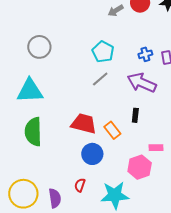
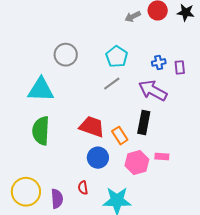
gray circle: (39, 47) -> (66, 55), moved
black rectangle: (135, 115) -> (144, 123), size x1.6
pink hexagon: (140, 167) -> (137, 163), moved
red semicircle: (80, 185) -> (83, 188), turned -32

